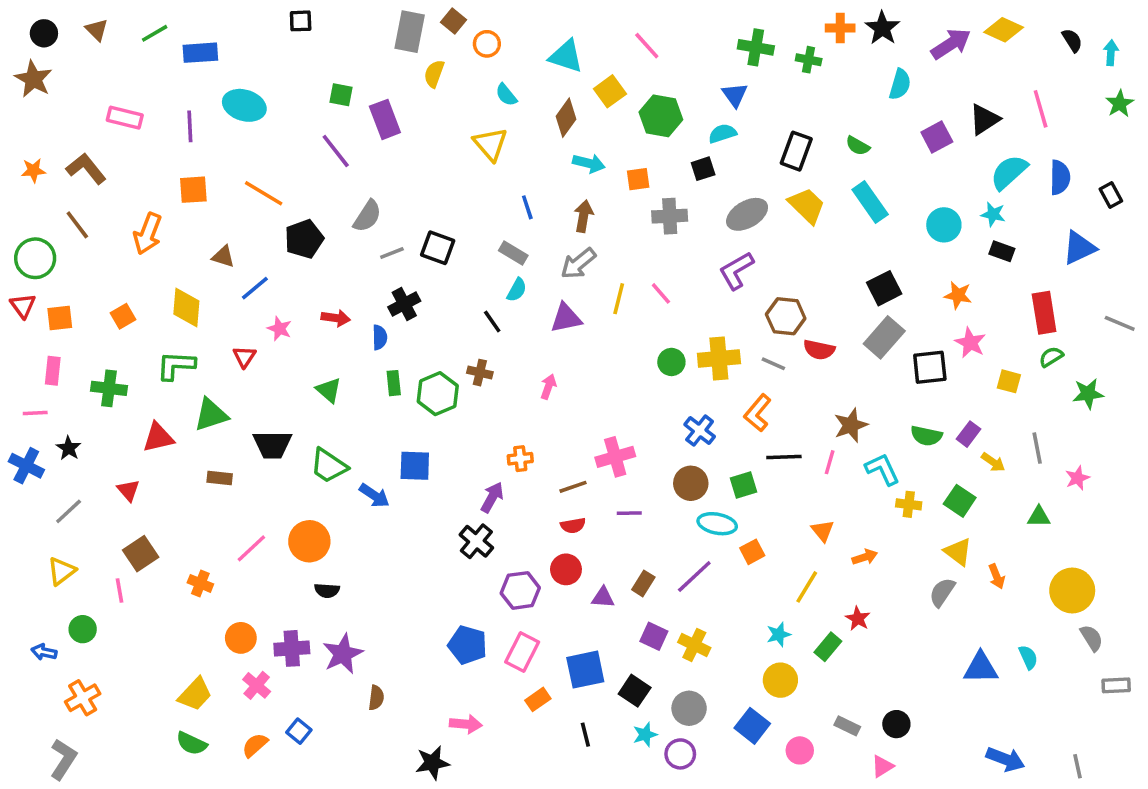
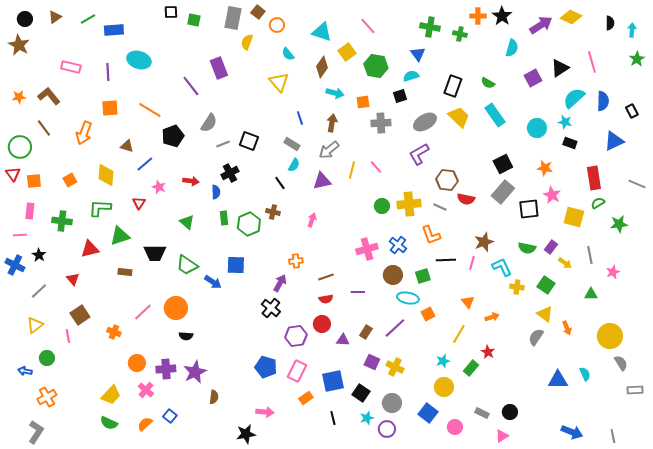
brown triangle: (97, 30) -> (55, 17), turned 40
black semicircle: (1072, 40) -> (610, 23), turned 32
green square: (341, 95) -> (194, 20), moved
yellow square: (1009, 381) -> (574, 217), size x1.5
orange L-shape: (758, 413) -> (431, 235), turned -60
pink cross: (615, 457) -> (367, 249), moved

